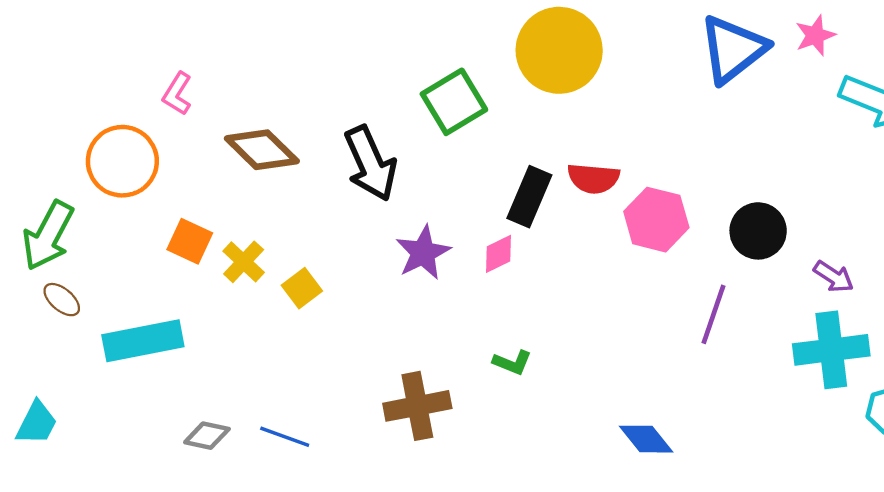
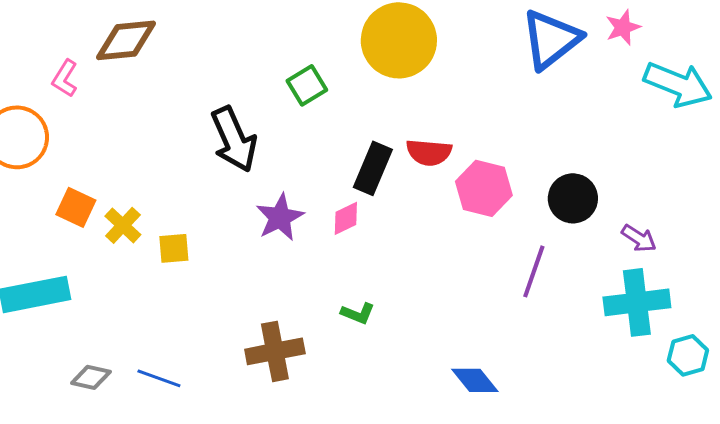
green square: (454, 102) -> (307, 85), size x0.7
brown diamond: (262, 150) -> (126, 40), moved, turned -50
yellow square: (302, 288) -> (174, 248), turned 32

